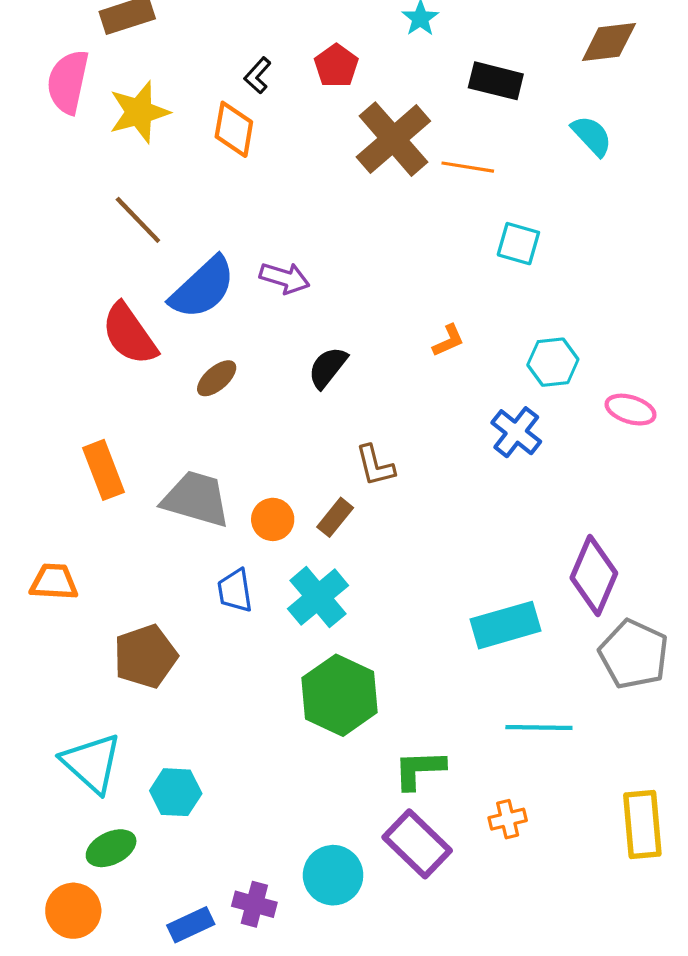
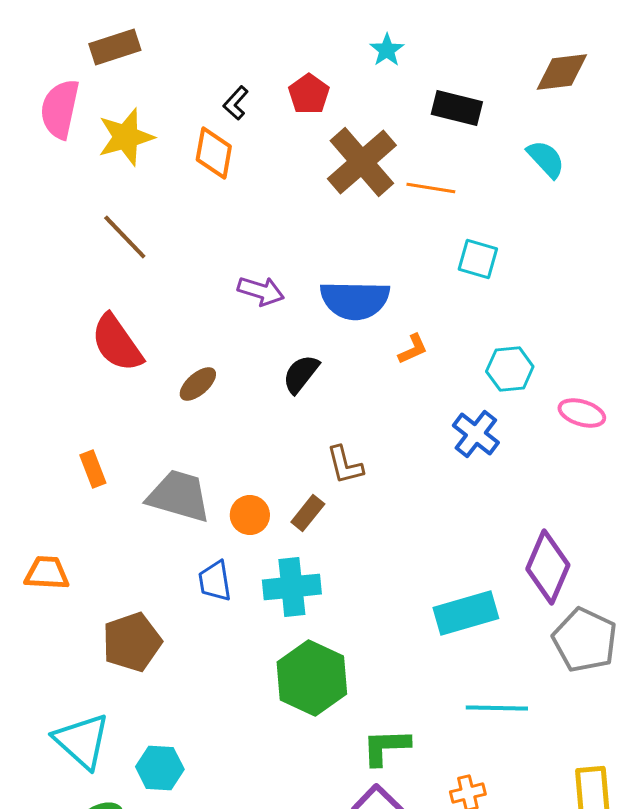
blue semicircle: (203, 288) -> (355, 300), moved, turned 44
orange rectangle: (103, 470) -> (93, 469), size x0.7
cyan cross: (318, 597) -> (292, 587), turned 34

